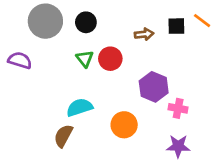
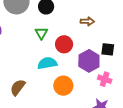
black square: (176, 26) -> (108, 49), moved
red circle: (110, 59) -> (64, 44), moved
cyan semicircle: (79, 107) -> (47, 63), moved

